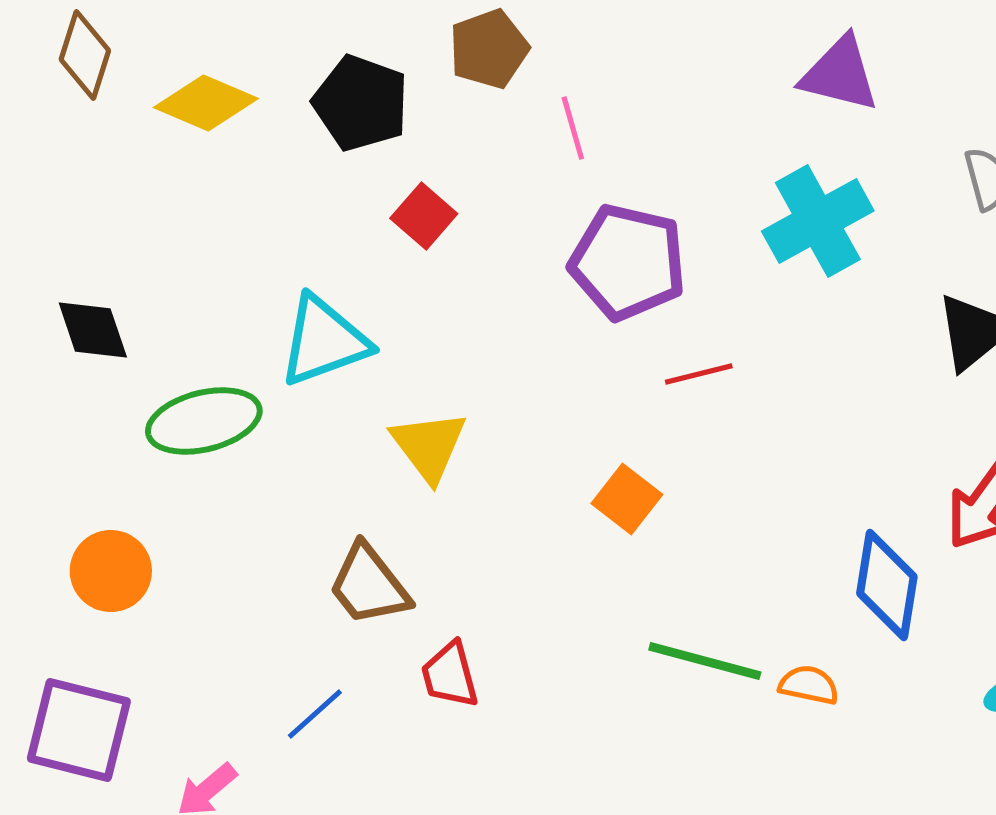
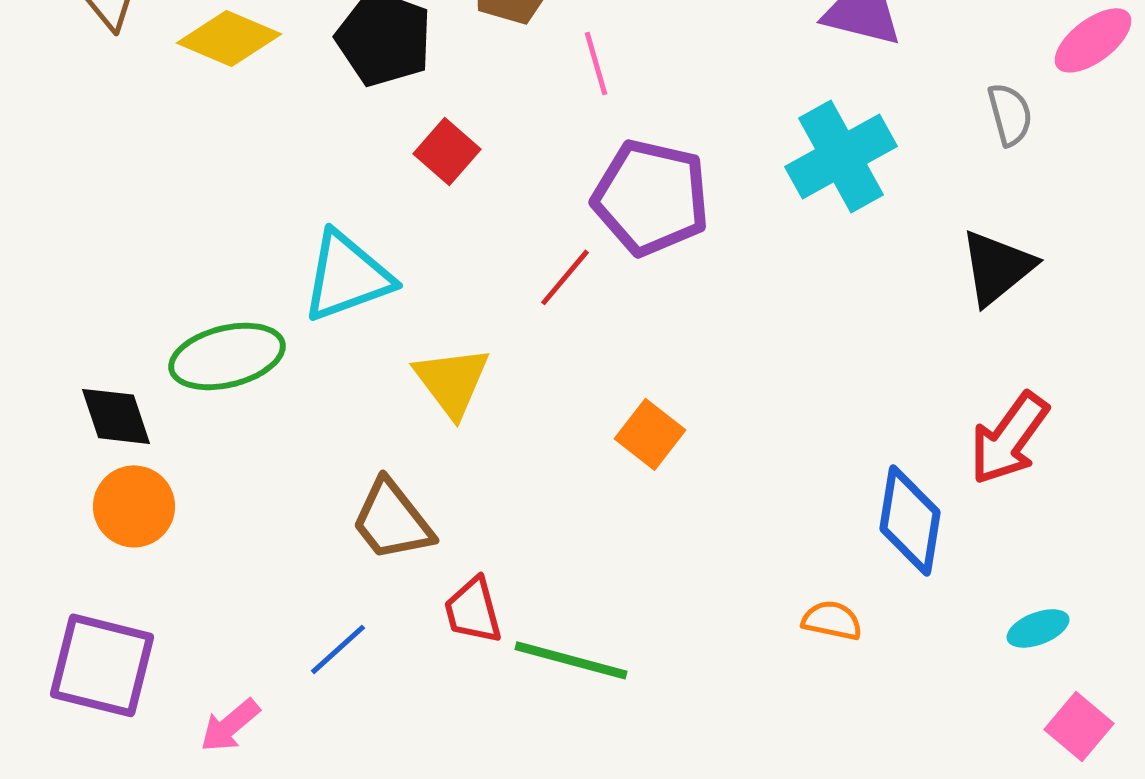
black diamond: (93, 330) -> (116, 416), moved
red line: (699, 374) -> (565, 277), moved, turned -36
green line: (705, 661) -> (571, 660), moved

